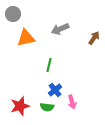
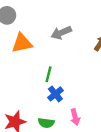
blue cross: (55, 90) -> (55, 94), moved

